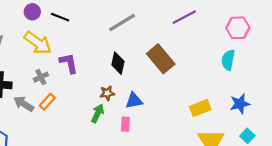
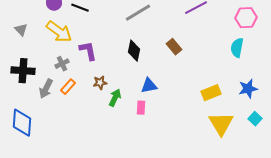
brown rectangle: (161, 59) -> (174, 47), size x0.6
brown star: (107, 93) -> (100, 83), moved
gray arrow: (24, 104) -> (46, 89), turned -96

